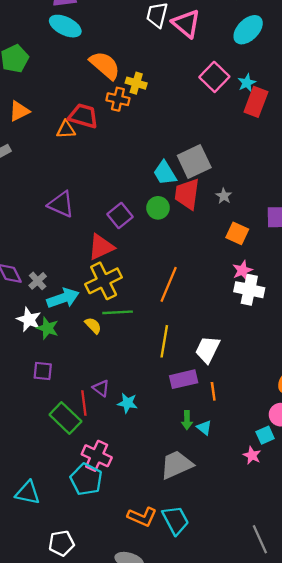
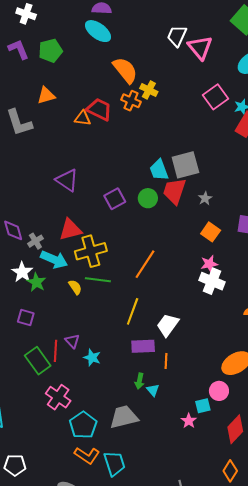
red triangle: (101, 247) -> (70, 230), moved
cyan arrow: (63, 298) -> (54, 259), turned 32
cyan pentagon: (86, 479) -> (83, 425), moved

